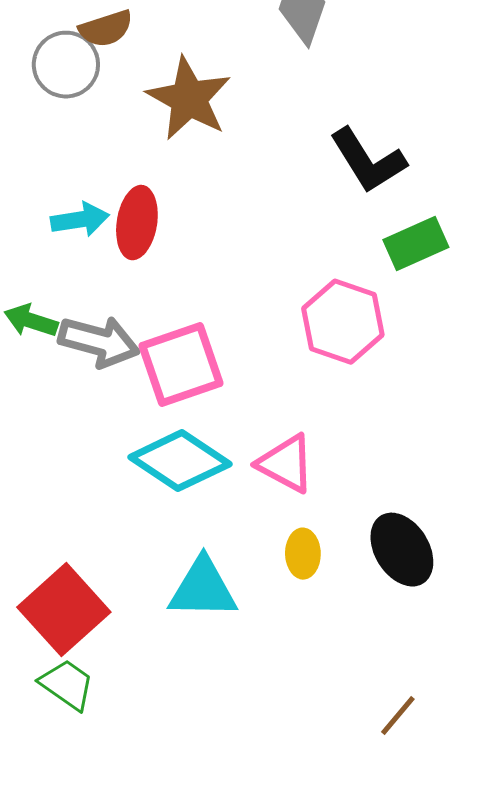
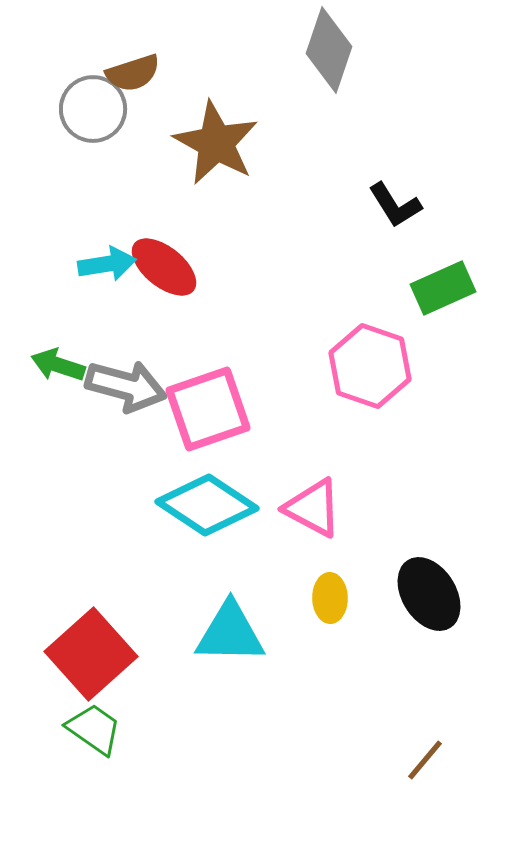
black L-shape: (368, 161) -> (395, 205), size x0.7
red ellipse: (137, 223) -> (164, 267), turned -60

